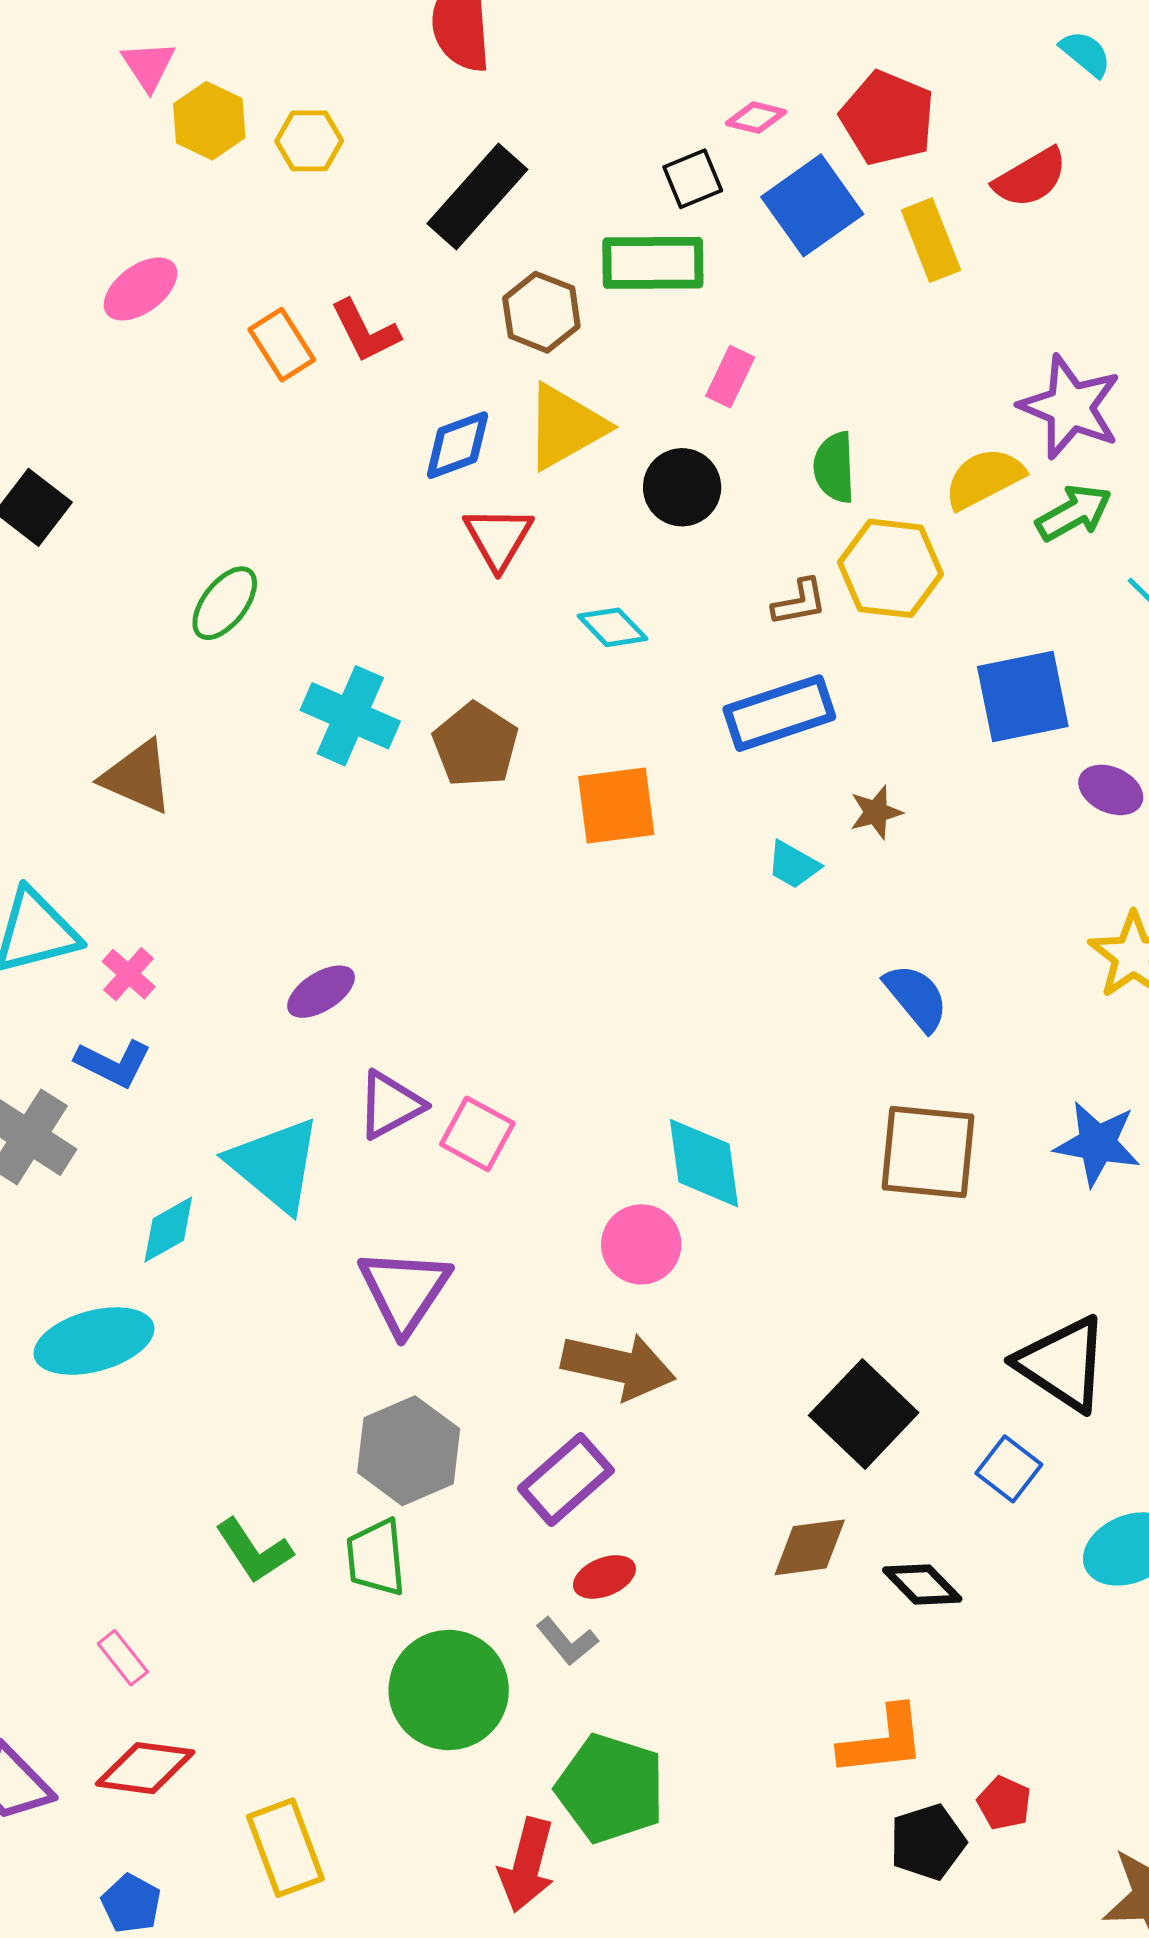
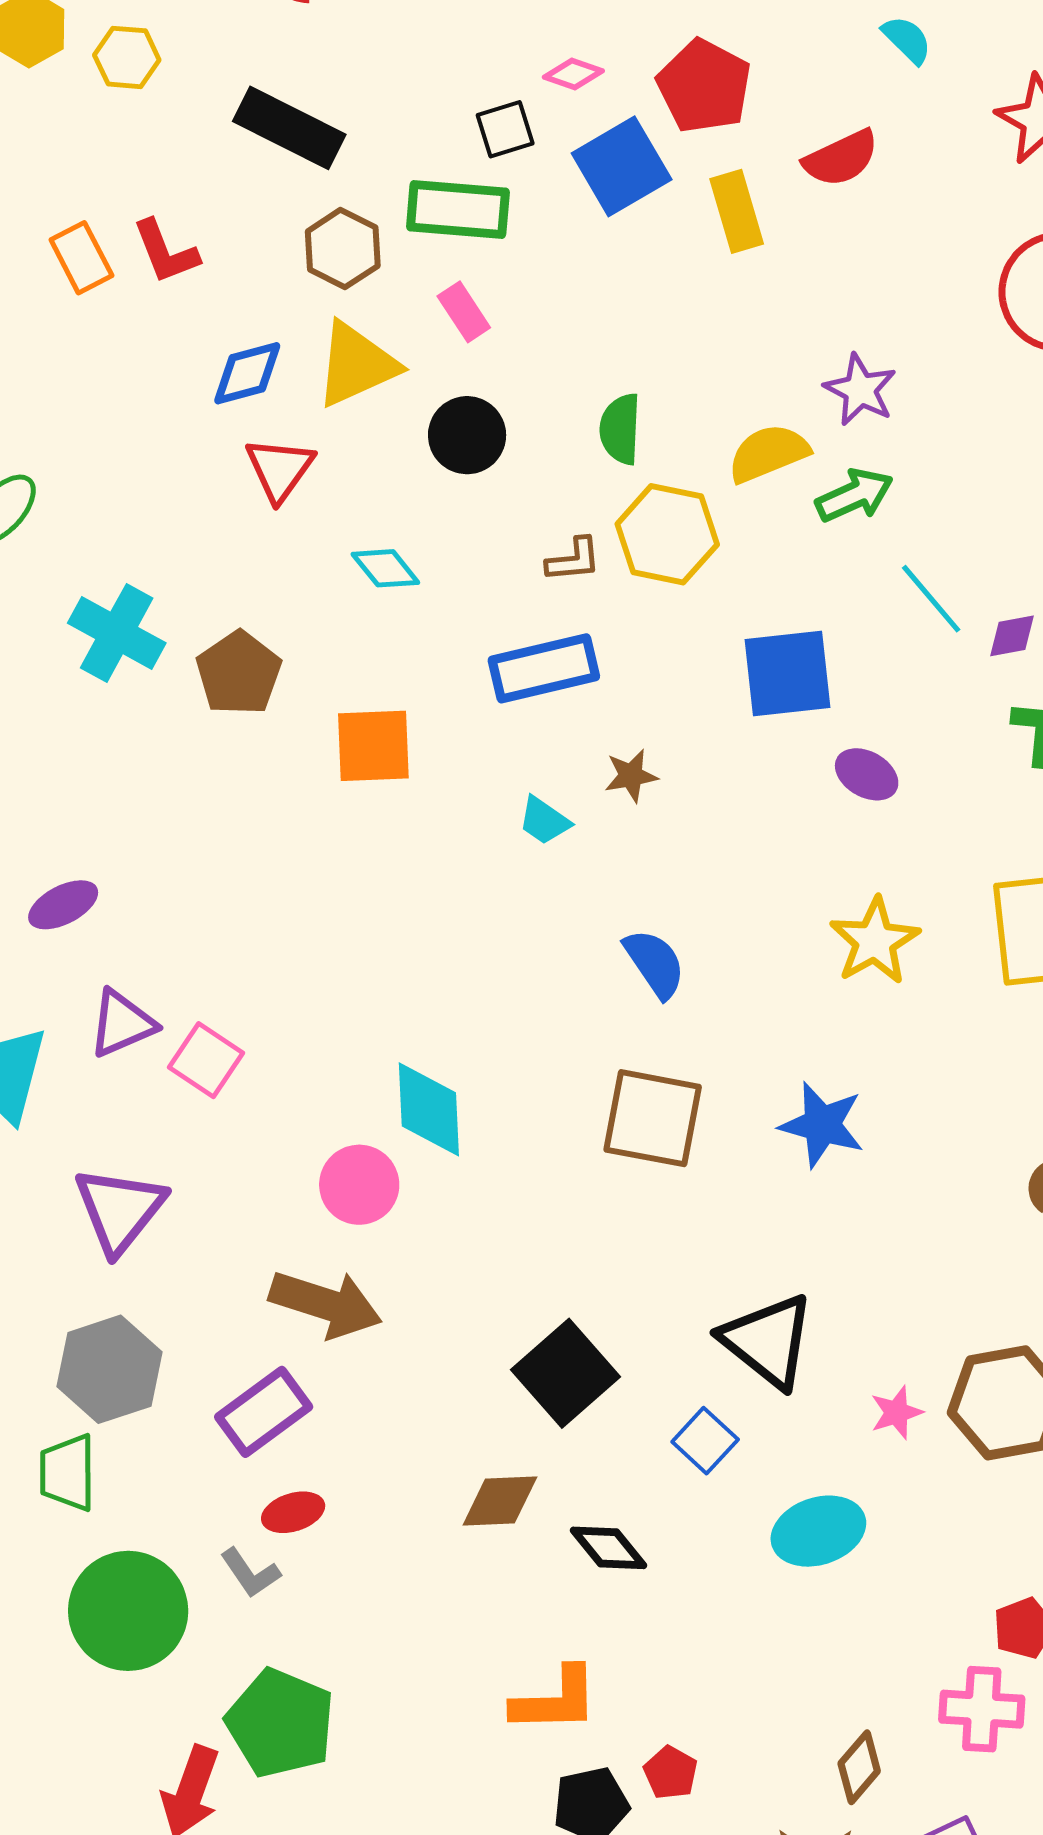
black rectangle: (477, 197) -> (289, 128), turned 70
pink rectangle: (730, 377) -> (464, 312), moved, turned -64
purple star: (1070, 407) -> (860, 390), size x0.7

